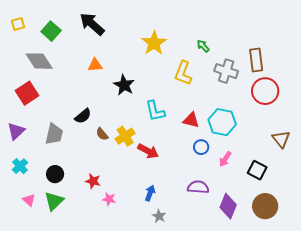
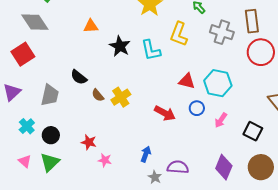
cyan L-shape: (155, 111) -> (151, 50), moved
black semicircle: (83, 116) -> (79, 77), turned 78
red arrow: (148, 151) -> (165, 113), moved
cyan cross: (20, 166) -> (27, 126), moved
purple semicircle: (198, 187) -> (178, 167), moved

